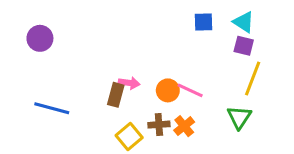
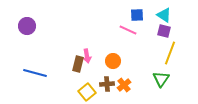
pink arrow: (129, 83) -> (87, 56), turned 72
pink line: (190, 90) -> (128, 30), moved

